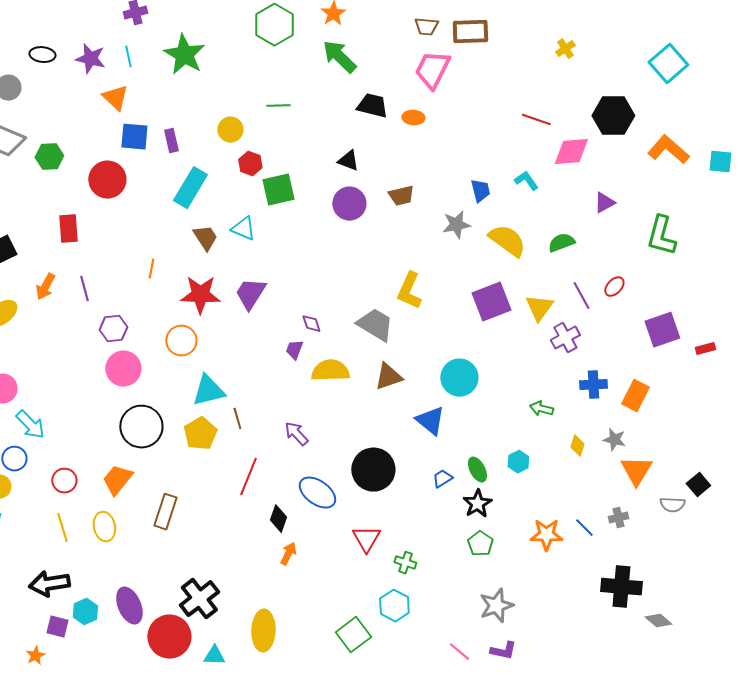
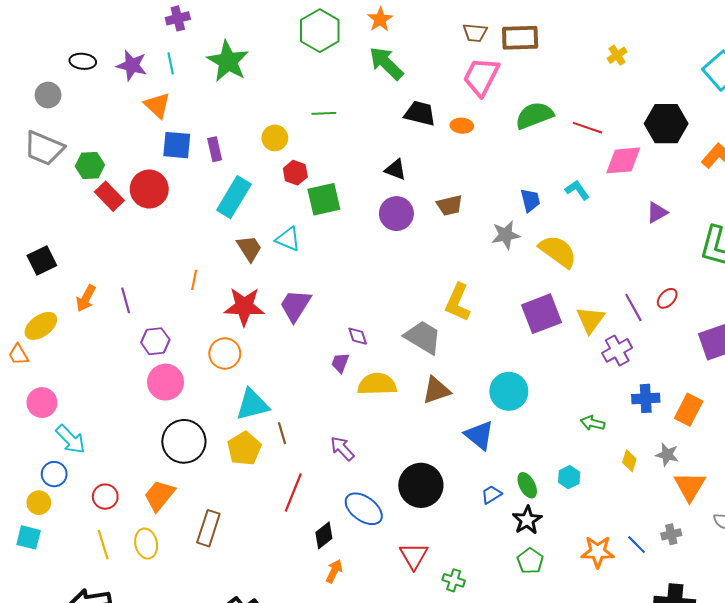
red rectangle: (68, 229) -> (109, 196), moved, turned -40
green semicircle: (561, 243) -> (534, 115), moved, size x1.4
black diamond: (278, 519) -> (324, 535), turned 32

